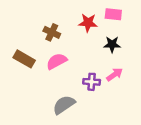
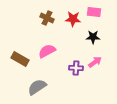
brown cross: (52, 32) -> (47, 18), moved
brown rectangle: (24, 59) -> (20, 59), moved
gray semicircle: (64, 105) -> (37, 87), moved

